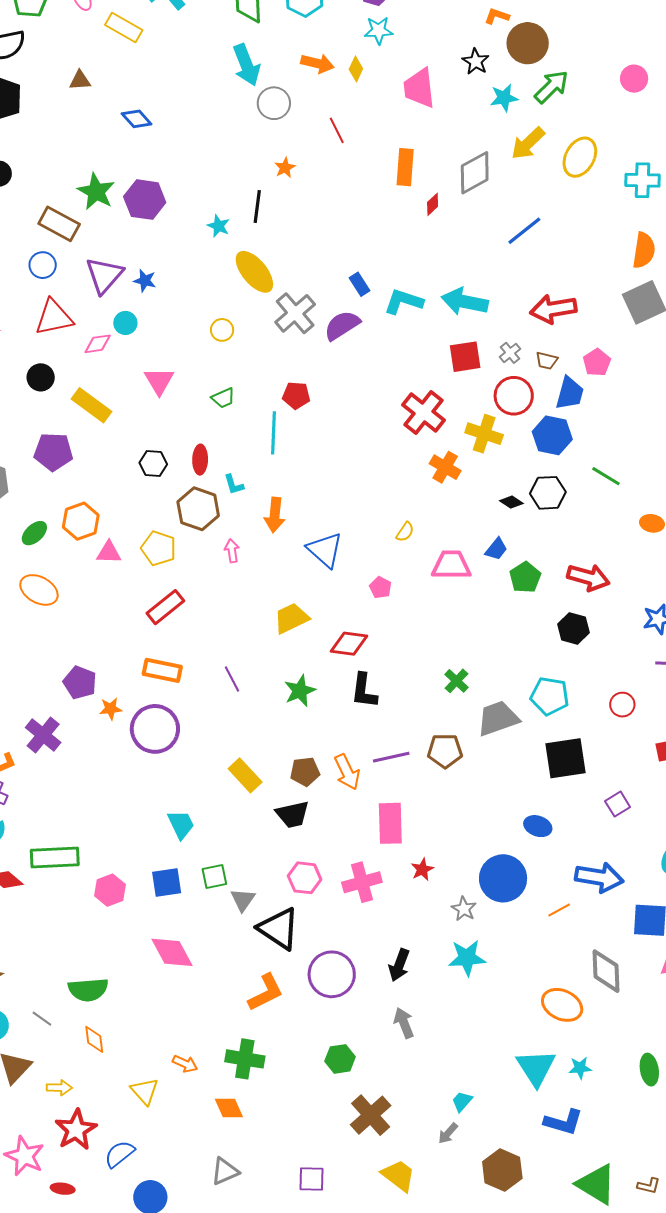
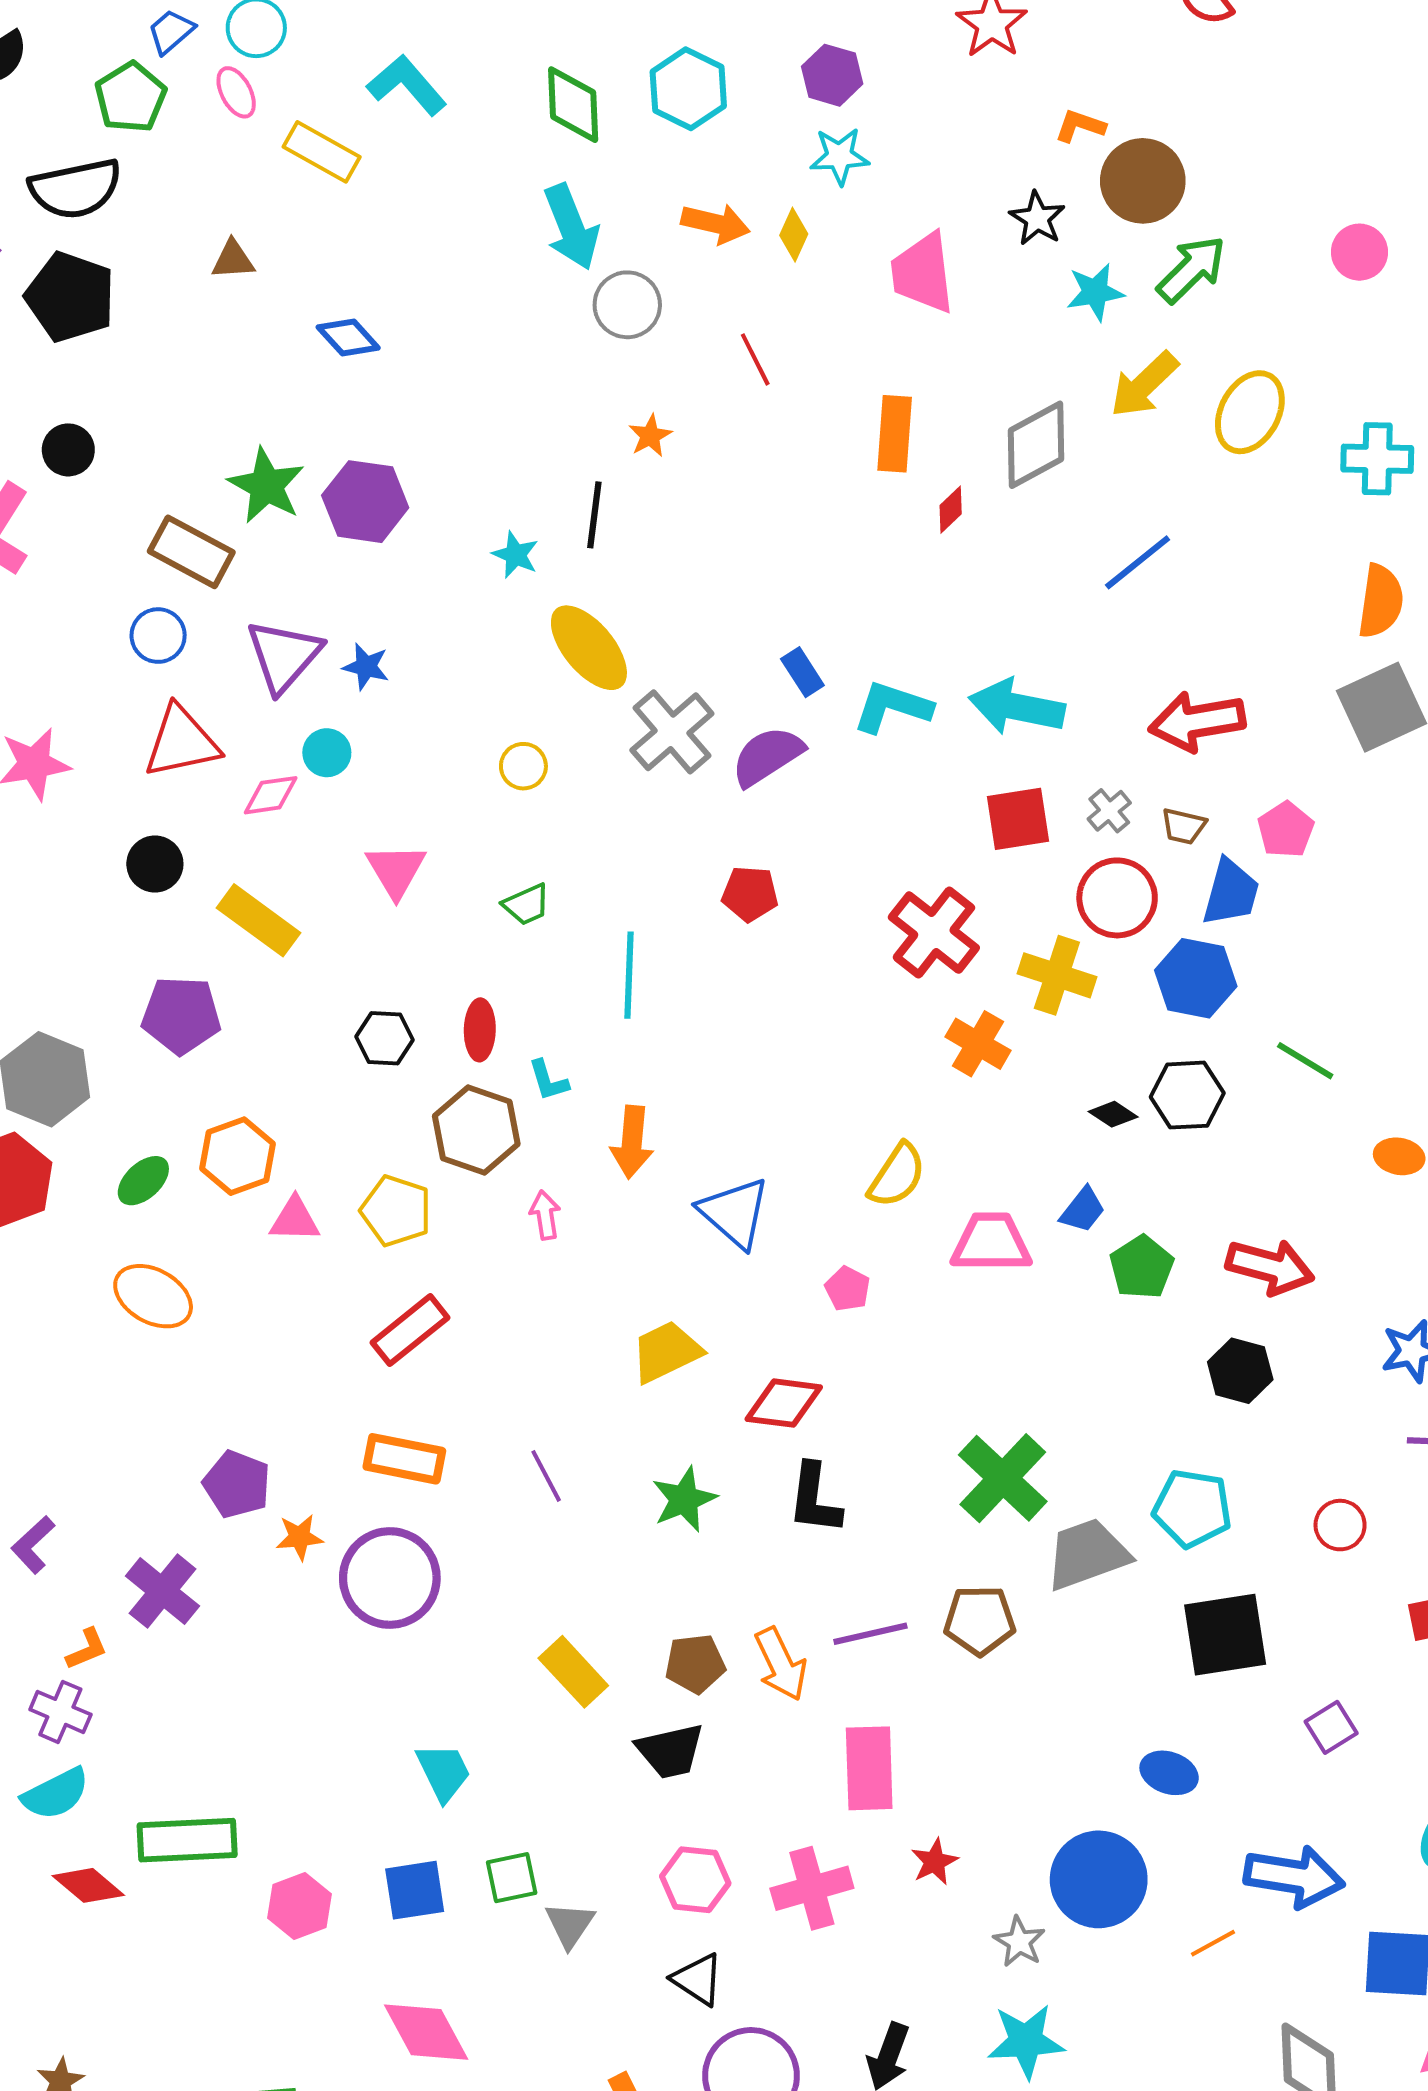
red pentagon: (296, 395) -> (750, 894), moved
yellow semicircle: (405, 532) -> (897, 1175), size x1.6
green cross: (457, 681) -> (1003, 1478), size x1.8
black triangle: (279, 929) -> (698, 1979), moved, size x0.6

